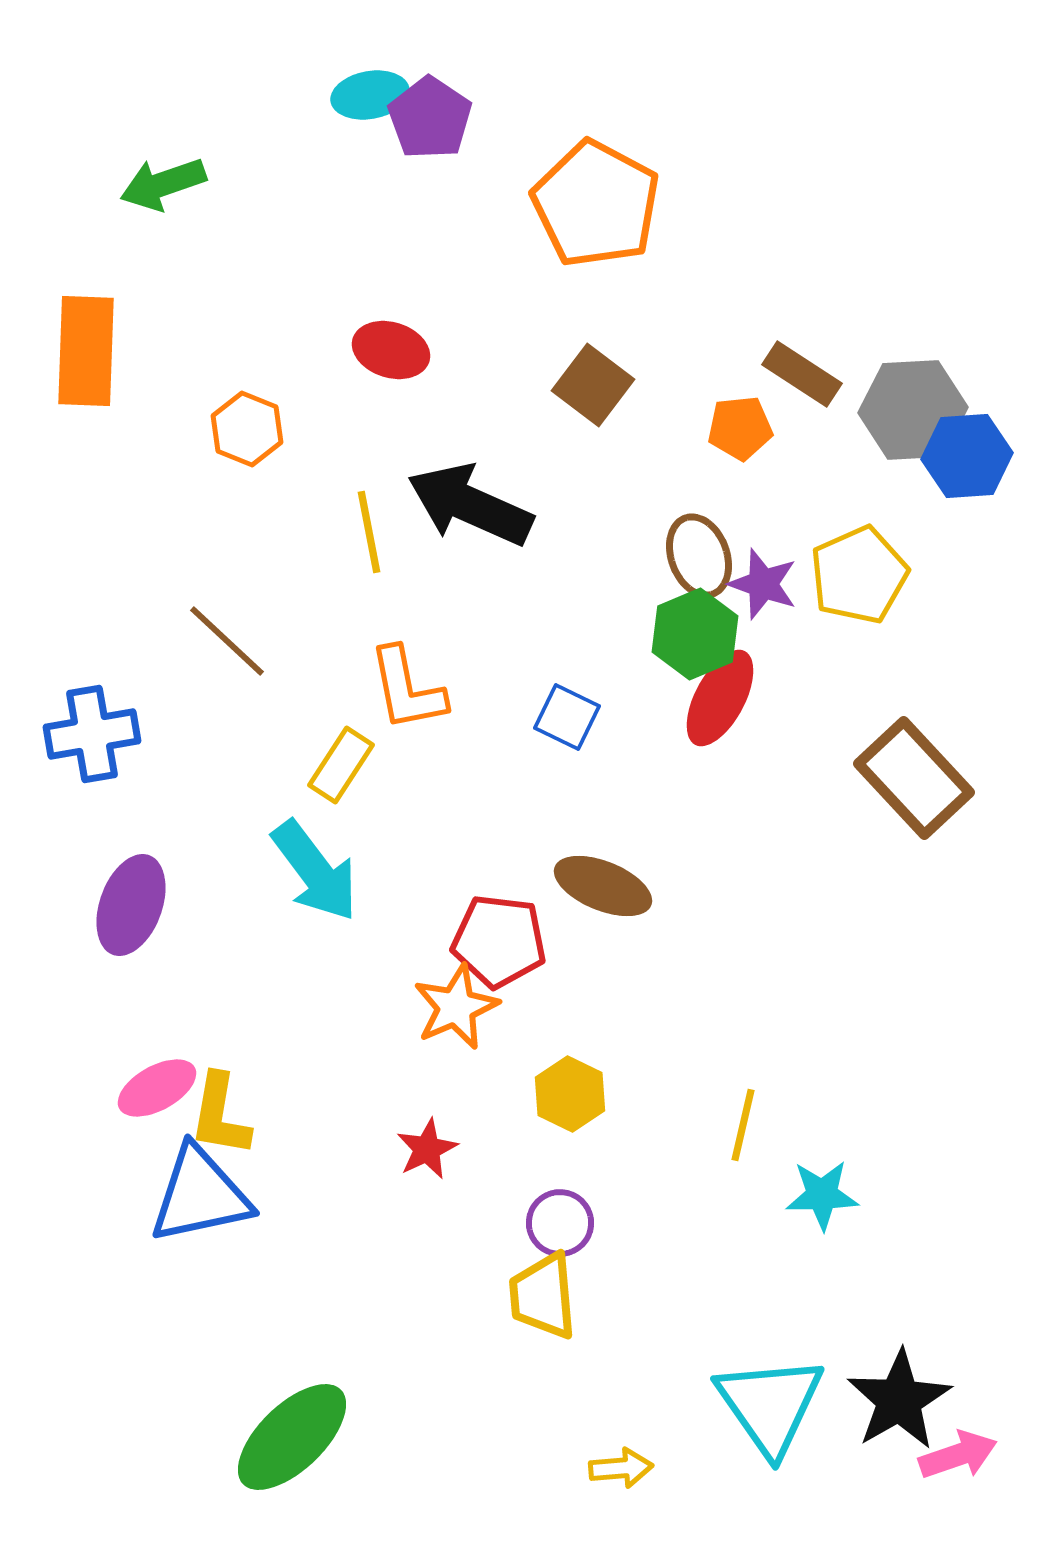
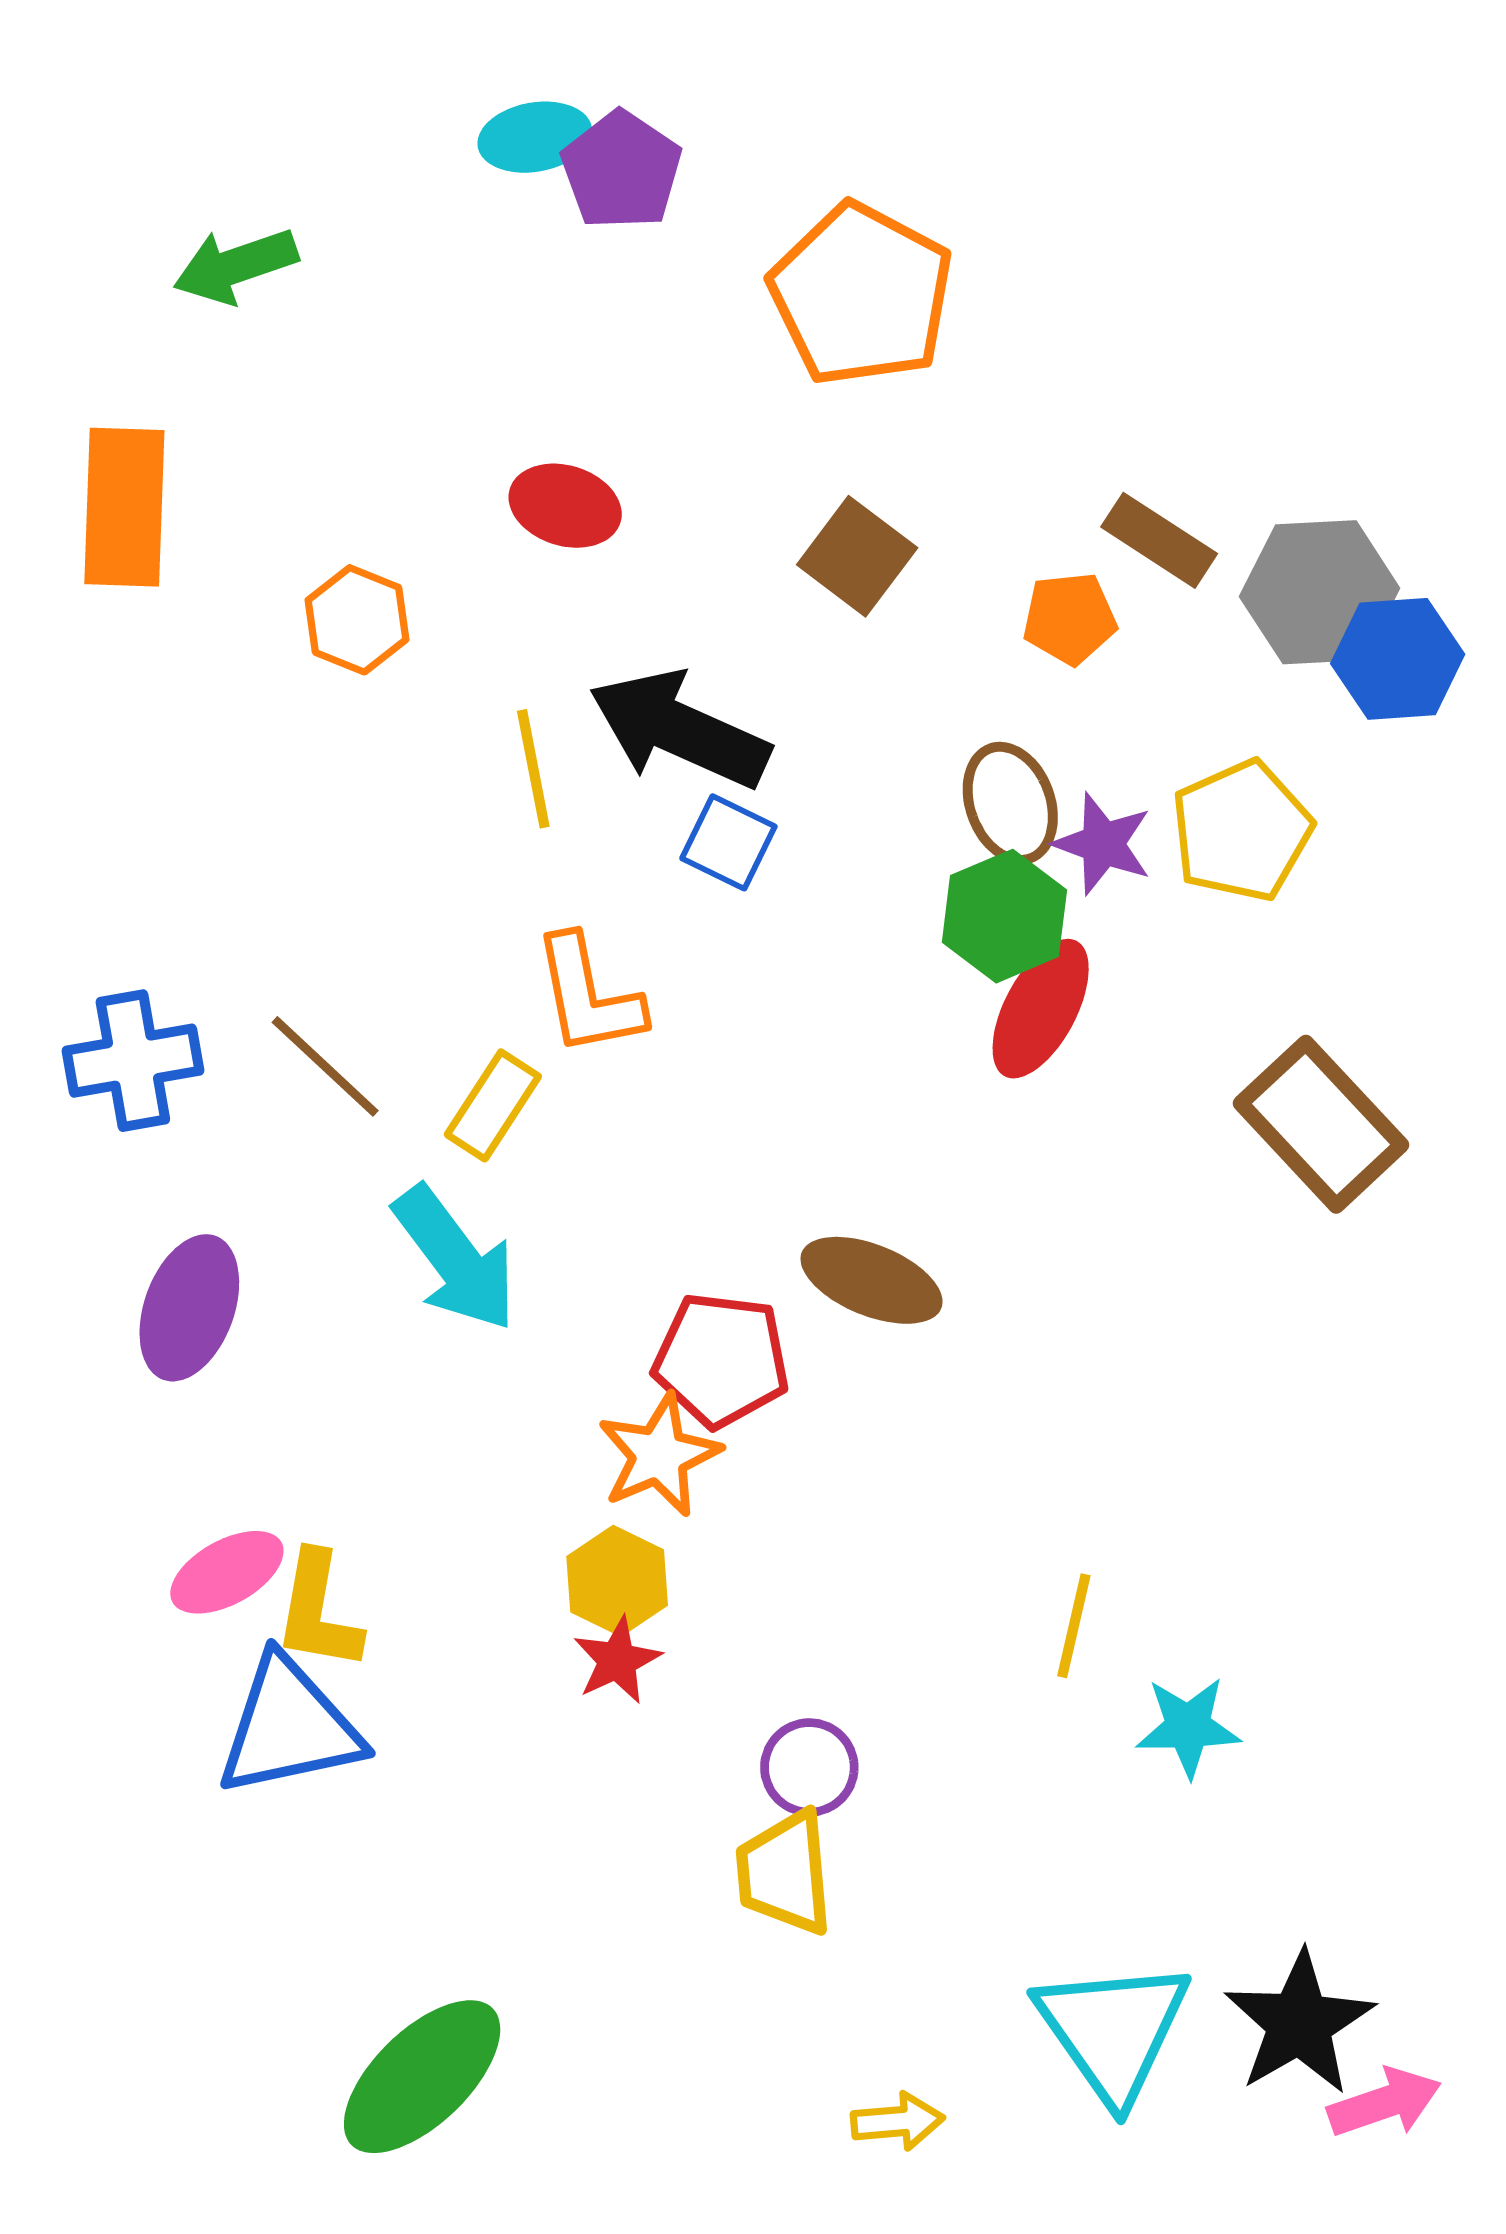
brown line: (227, 641) -> (325, 1066), moved
blue square: (567, 717) -> (728, 842), moved
yellow hexagon: (570, 1094) -> (617, 1581), moved

